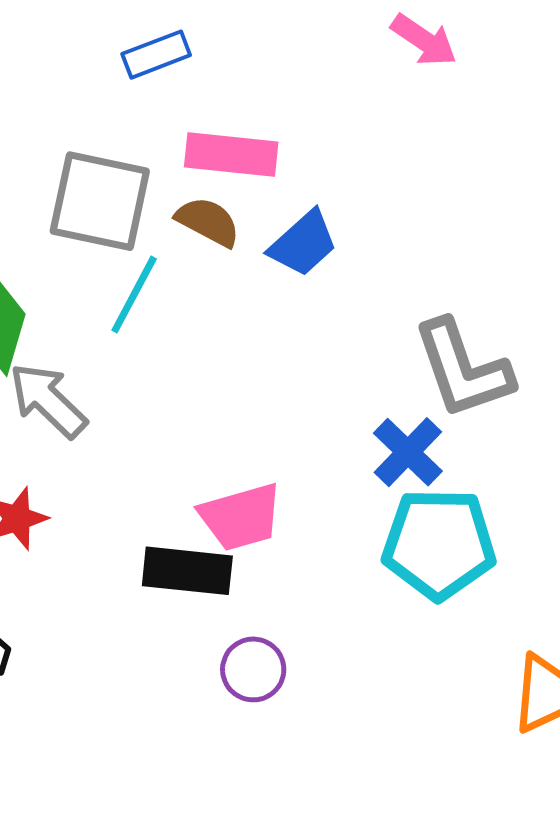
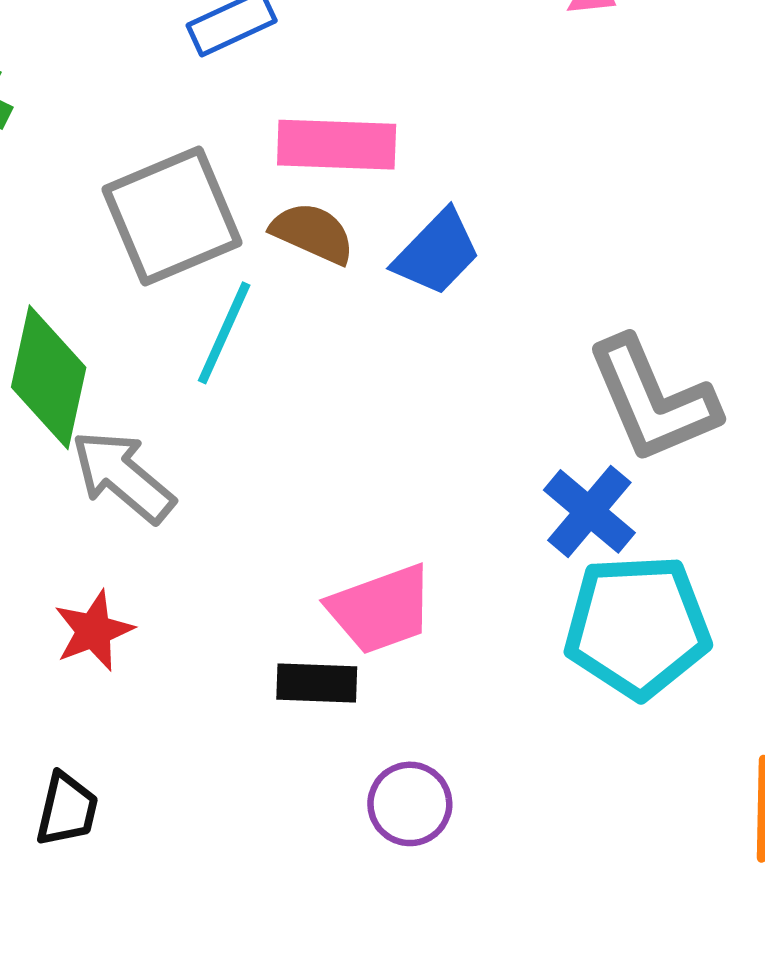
gray square: (100, 201) -> (172, 216), turned -31
black rectangle: (187, 571) -> (317, 683), size x0.7

